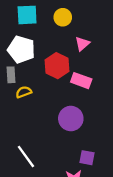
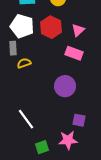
pink triangle: (82, 44) -> (78, 30), moved
red hexagon: (57, 66) -> (51, 27), moved

